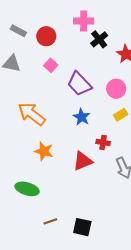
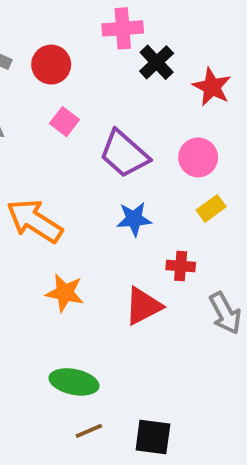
blue star: (82, 117) -> (134, 219), turned -30
green ellipse: (27, 189) -> (74, 382), moved

